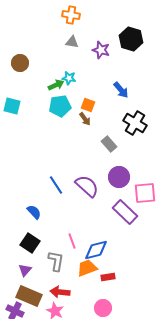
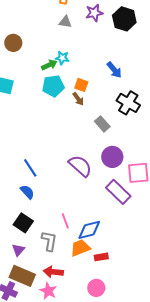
purple star: (101, 50) -> (94, 13), moved, turned -30
blue line: (56, 185) -> (30, 168), moved

